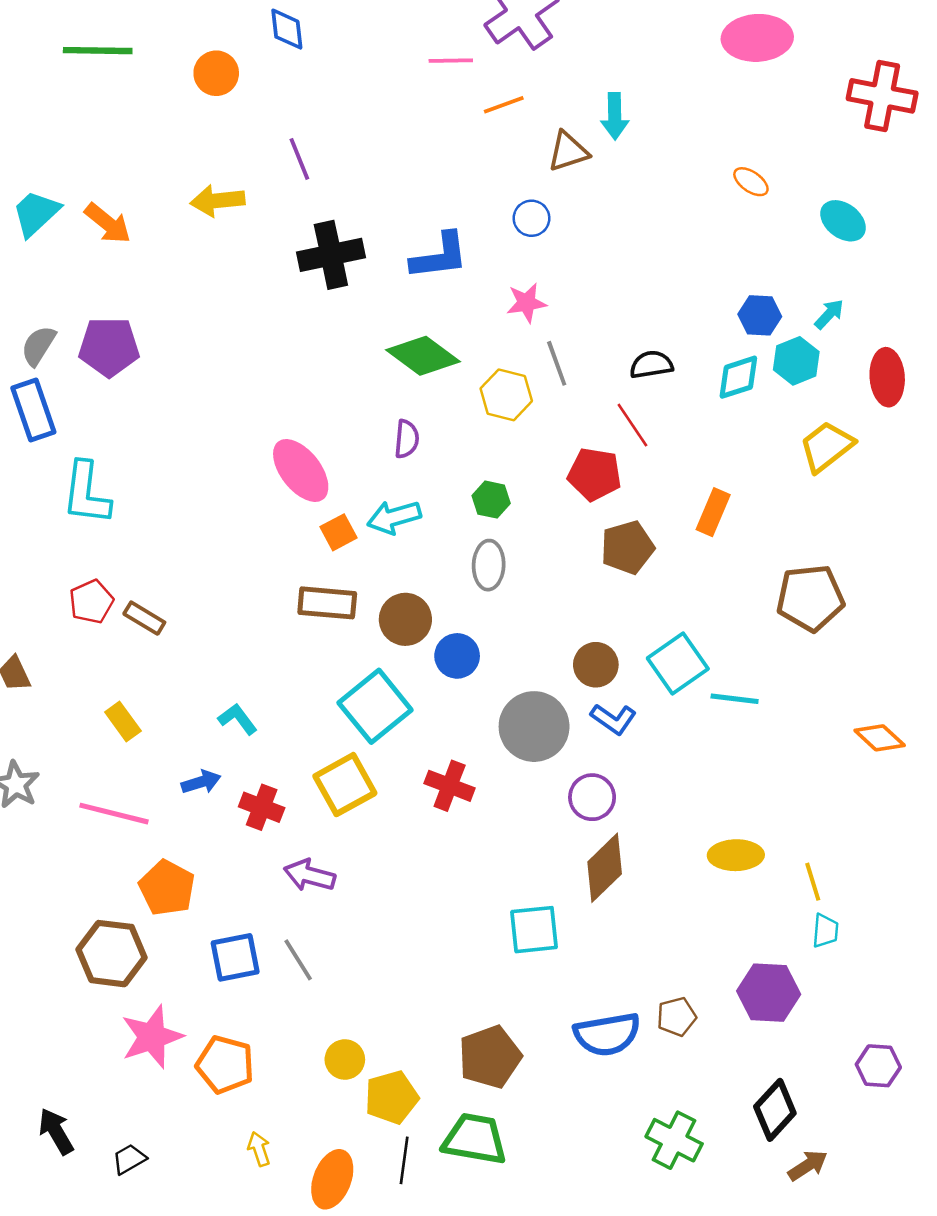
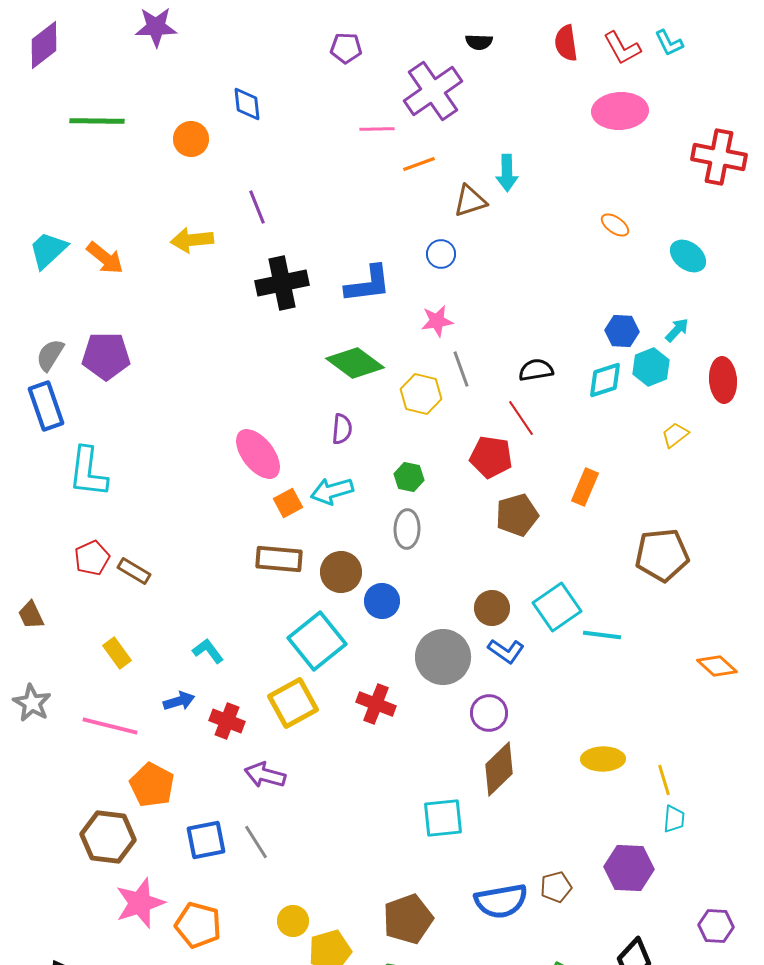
yellow trapezoid: (827, 447) -> (675, 435), size x0.6

